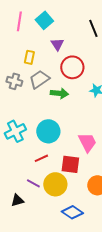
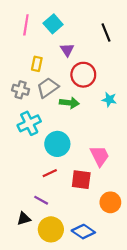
cyan cross: (15, 131) -> (29, 123), moved
yellow circle: (55, 184) -> (51, 229), moved

